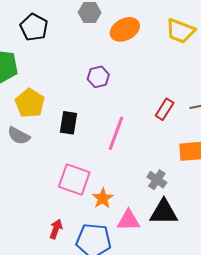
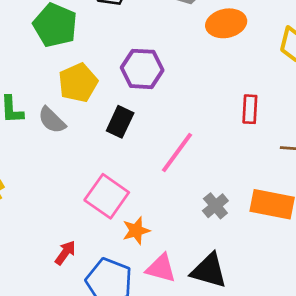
purple hexagon: (98, 77) -> (142, 69), moved, size x1.4
red rectangle: (165, 109) -> (250, 109), moved, turned -45
gray cross: (157, 180) -> (215, 206), moved

